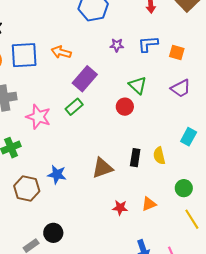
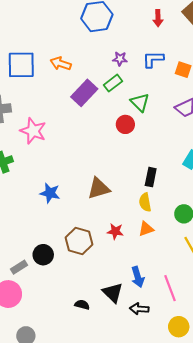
green rectangle: (74, 107) -> (113, 83), moved
yellow semicircle: (159, 156) -> (145, 202), moved
black rectangle: (135, 158) -> (151, 177), moved
brown hexagon: (27, 189) -> (79, 241), moved

